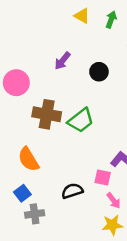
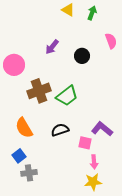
brown cross: (47, 114) -> (39, 91), turned -30
black semicircle: (72, 191) -> (60, 130), moved
pink arrow: (114, 201) -> (94, 162), turned 32

